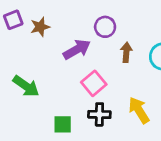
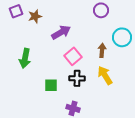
purple circle: (105, 27) -> (101, 10), moved
brown arrow: (126, 52) -> (102, 50), moved
green arrow: (26, 86) -> (25, 58), turned 66

